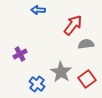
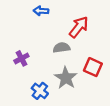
gray semicircle: (86, 44) -> (61, 48), moved
red square: (87, 79) -> (93, 67), moved, turned -30

